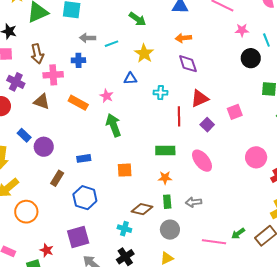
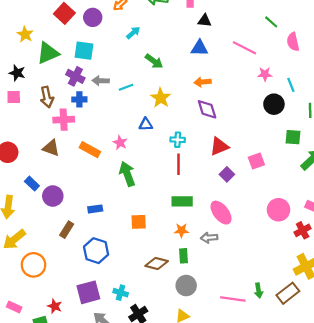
blue cross: (78, 60) -> (79, 99), moved
purple cross: (16, 82) -> (75, 76), moved
red line: (179, 116) -> (179, 164), moved
gray arrow: (194, 202) -> (209, 238), moved
cyan cross: (124, 229) -> (121, 293), moved
green arrow: (238, 233) -> (259, 290), turned -64

